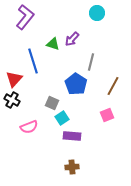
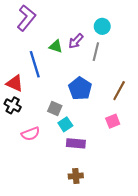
cyan circle: (97, 13) -> (102, 26), moved
gray line: (91, 62) -> (96, 52), moved
red triangle: (14, 79) -> (15, 83), turned -48

